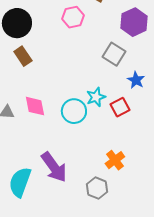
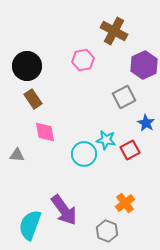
gray square: (114, 54) -> (124, 97), turned 30
cyan star: (96, 97) -> (106, 140), turned 30
pink diamond: (35, 106) -> (45, 132), moved

